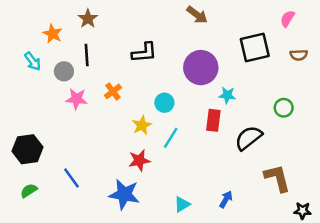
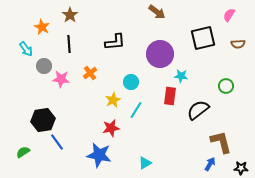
gray circle: (64, 71) -> (44, 66), moved
black hexagon: (28, 149) -> (43, 120), moved
blue arrow: (226, 199) -> (210, 164), moved

